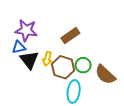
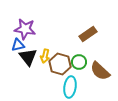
brown rectangle: (70, 36) -> (88, 34), moved

